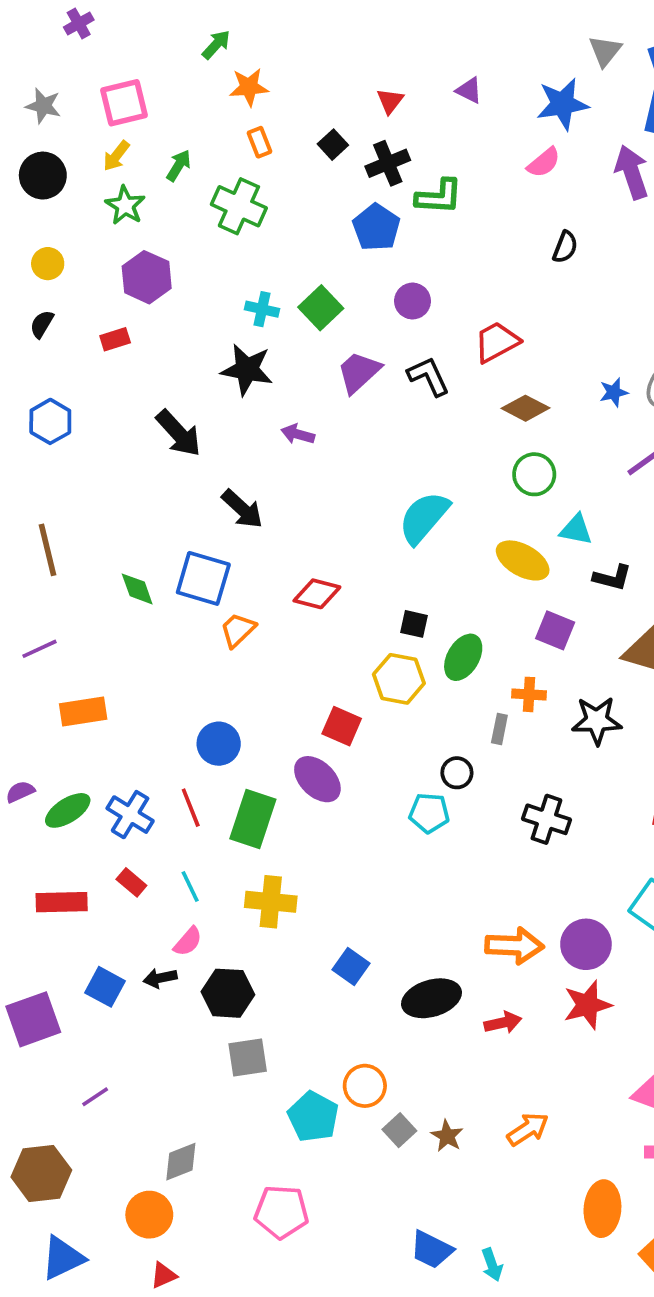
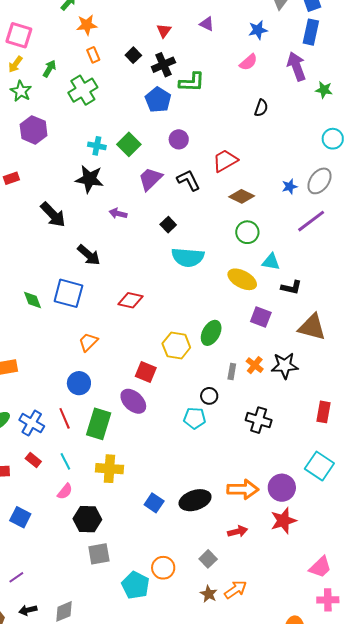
pink square: (124, 103) -> (19, 35), turned 32
blue star: (562, 104) -> (258, 30), size x0.7
green cross: (239, 206) -> (83, 90), turned 36
red rectangle: (115, 339) -> (11, 178), moved
cyan semicircle: (424, 518) -> (188, 257), turned -124
black square: (414, 624) -> (168, 225), moved, turned 35
orange trapezoid: (238, 630) -> (88, 342), moved
orange cross: (529, 694) -> (255, 365), moved, turned 36
black arrow: (160, 978) -> (28, 610), moved
black ellipse: (431, 998) -> (195, 500), moved
orange arrow: (528, 1129) -> (236, 589), moved
gray square: (399, 1130) -> (208, 559), moved

